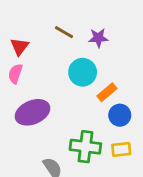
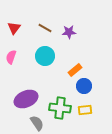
red triangle: (20, 46) -> (14, 28), moved
cyan circle: (83, 72) -> (45, 56), moved
purple ellipse: (33, 112) -> (26, 99), moved

